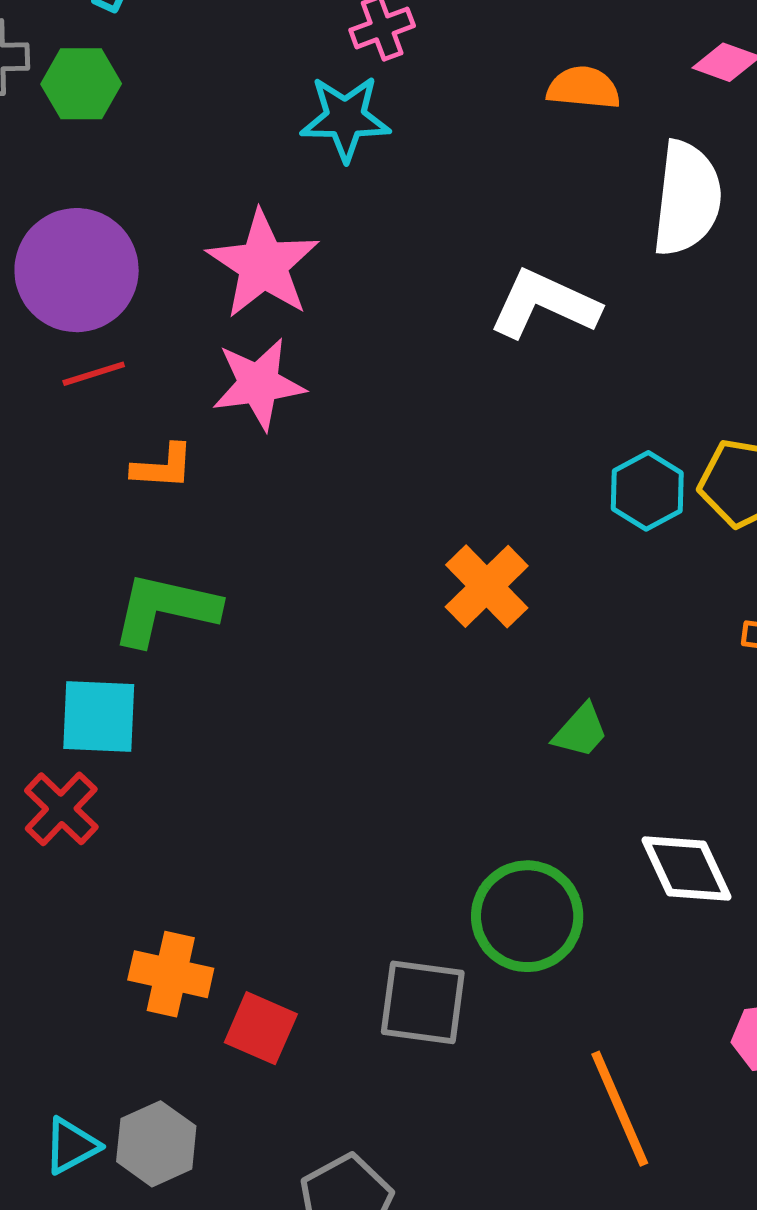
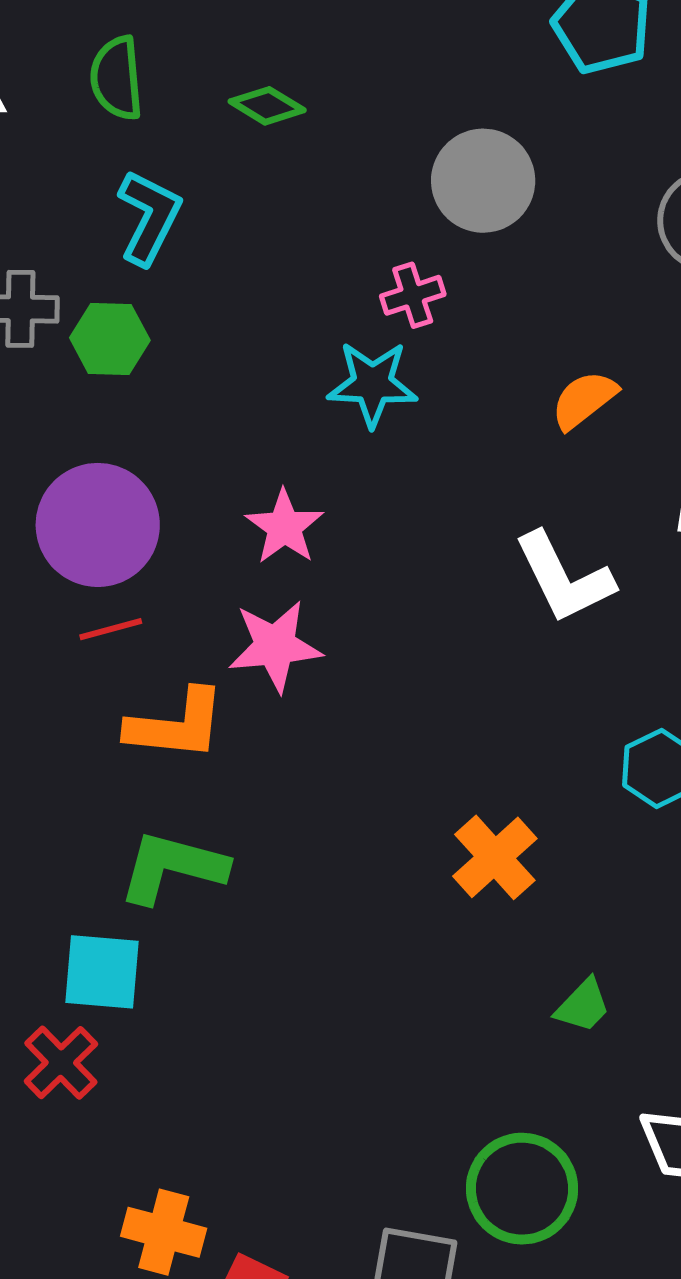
orange semicircle: (584, 88) -> (584, 400), moved, turned -46
pink star: (263, 265) -> (284, 527), size x0.7
white L-shape: (544, 304) -> (564, 578), turned -143
orange L-shape: (163, 467) -> (176, 725), size x1.6

